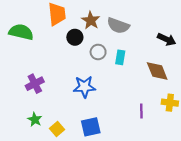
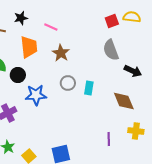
gray semicircle: (118, 26) -> (111, 50), moved, turned 50
black circle: (75, 37) -> (18, 75), moved
blue star: (84, 87) -> (36, 95), moved

